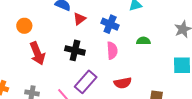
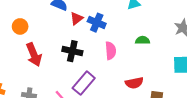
blue cross: (110, 24) -> (97, 23), moved
red semicircle: (123, 83) -> (134, 83), moved

